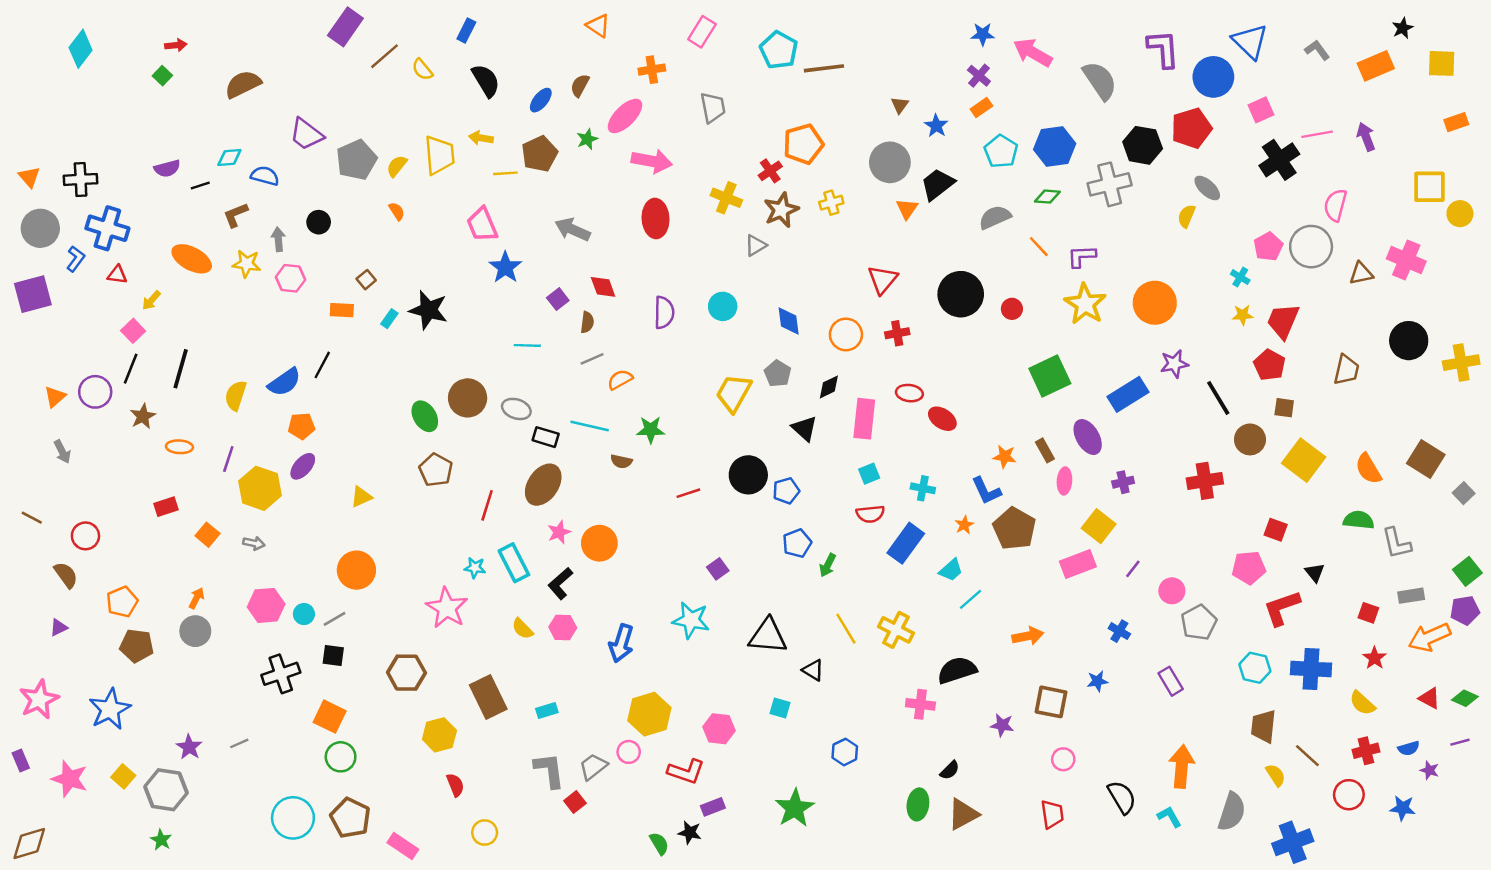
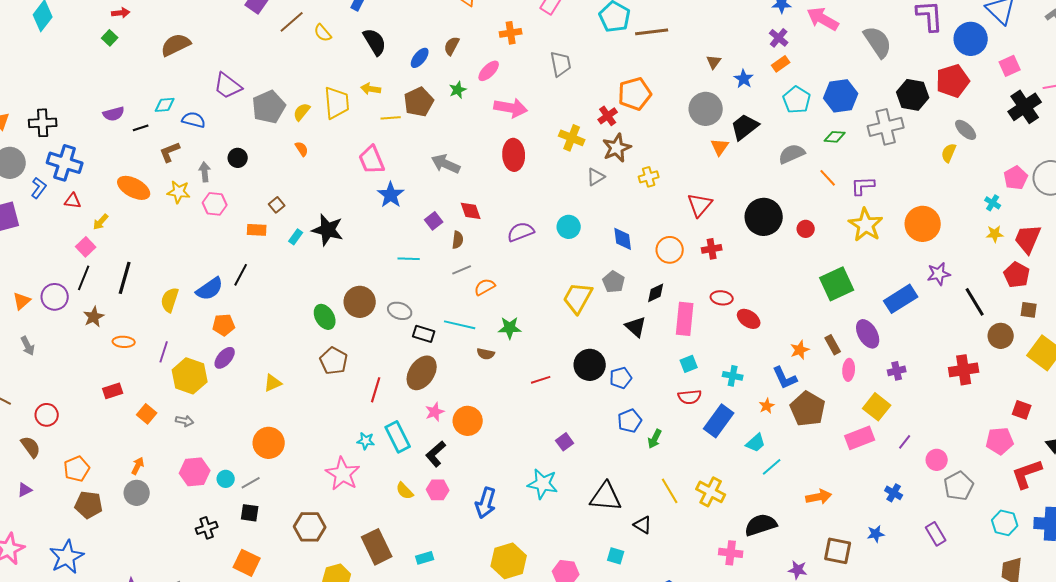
pink ellipse: (625, 116) -> (489, 71), size x0.7
yellow cross: (831, 203) -> (649, 177), moved
purple semicircle: (664, 313) -> (521, 232), turned -112
orange star: (1005, 457) -> (800, 350), turned -30
black cross: (281, 674) -> (207, 528), size x0.7

